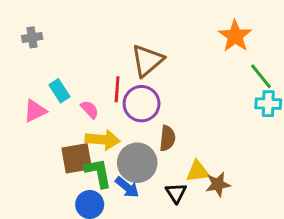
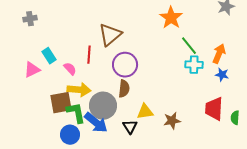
purple circle: (142, 104) -> (125, 65), moved
brown star: (218, 184) -> (172, 121), moved
blue arrow: (127, 187) -> (96, 123), size x1.4

